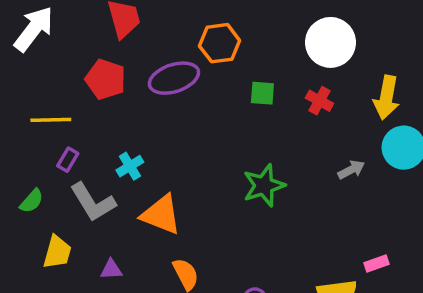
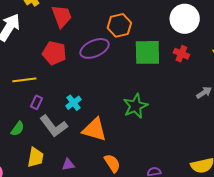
green square: (262, 93) -> (147, 52), size x1.8
green star: (264, 185) -> (135, 106), moved

